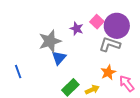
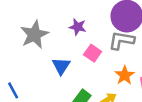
pink square: (97, 22) -> (93, 53), moved
gray star: (50, 41) -> (34, 35), moved

